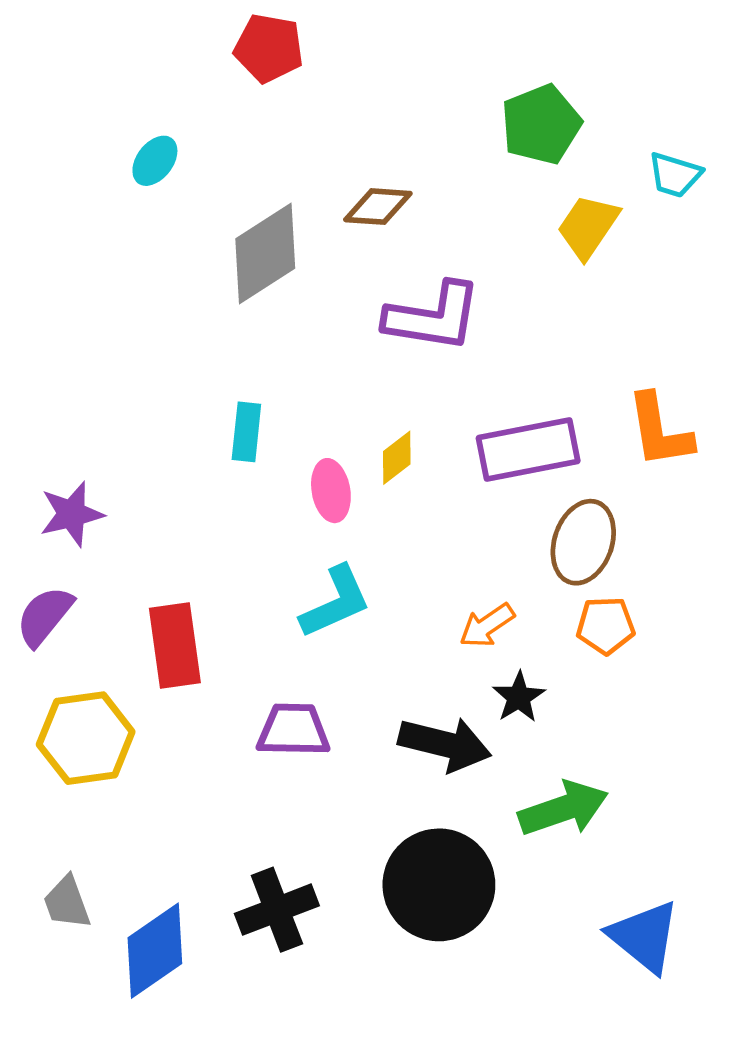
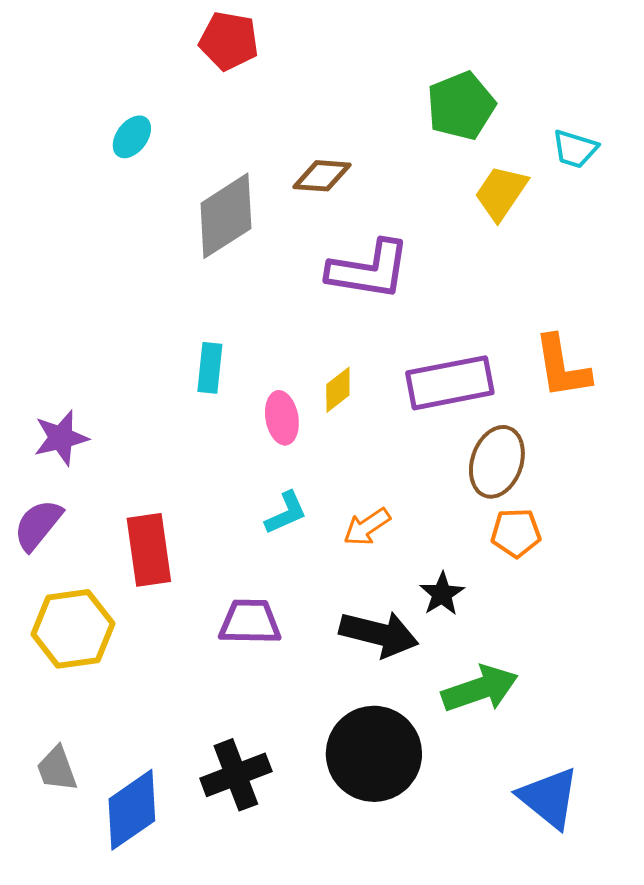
cyan L-shape: (336, 602) -> (286, 513), size x0.7
orange arrow: (487, 626) -> (367, 527), moved

